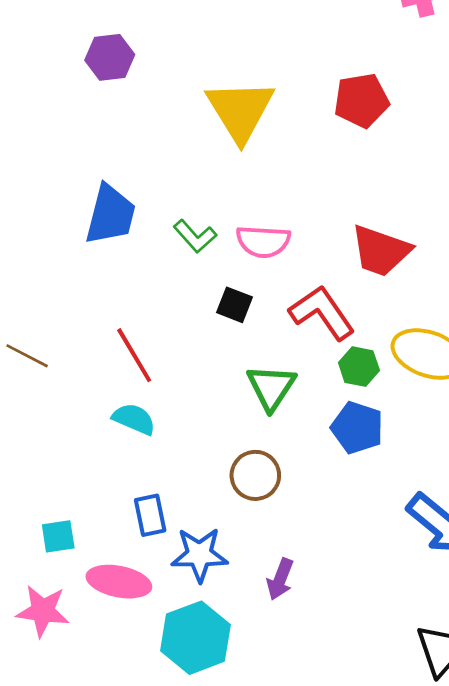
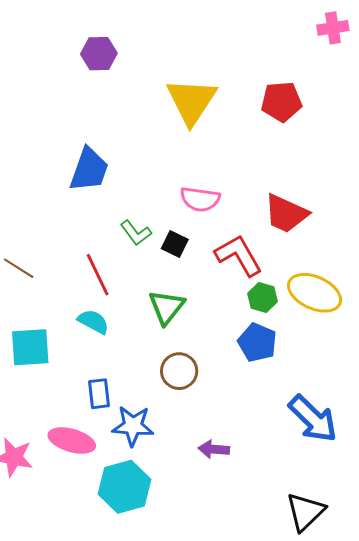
green L-shape: (195, 236) -> (136, 233), moved
green triangle: (271, 387) -> (166, 307), moved
cyan square: (58, 536) -> (30, 347), moved, size x1.6
purple arrow: (280, 579) -> (214, 449), moved, turned 68

